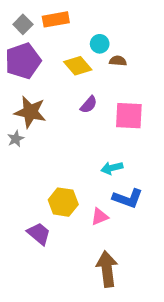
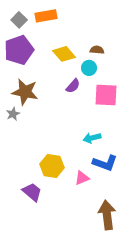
cyan circle: (100, 44) -> (89, 68), moved
brown arrow: (107, 269) -> (107, 215), moved

